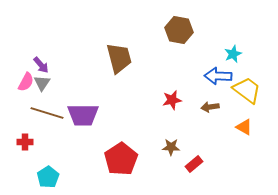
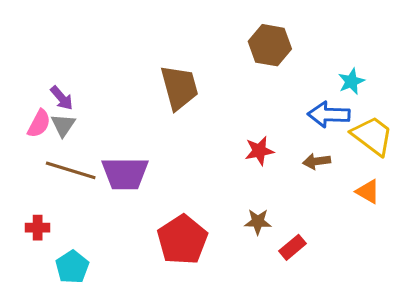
red cross: (25, 142) -> (38, 228), moved

